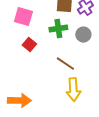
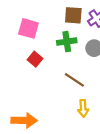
yellow arrow: (73, 90) -> (83, 108), size x0.7

